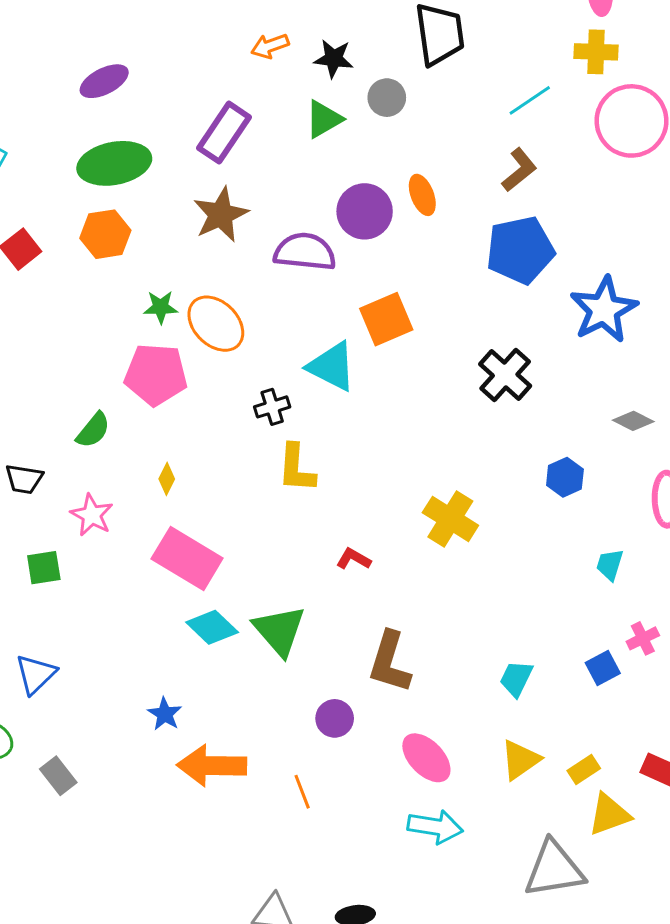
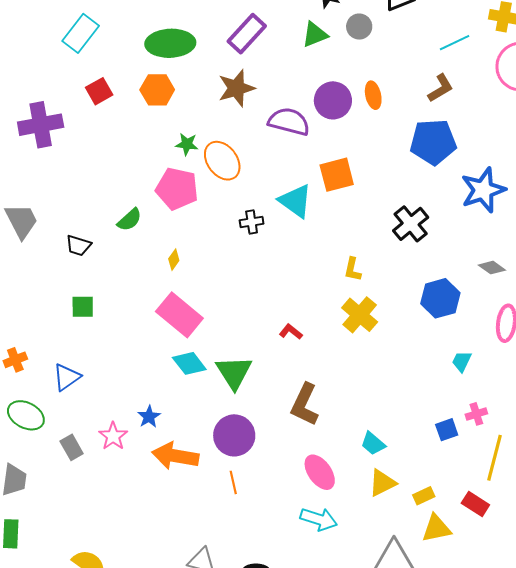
yellow L-shape: (296, 468) -> (353, 269), moved, size x0.7
blue hexagon: (565, 477) -> (440, 298), size x1.5
pink star: (92, 515) -> (113, 436), moved
cyan trapezoid: (516, 679) -> (373, 444), moved, turned -84
purple circle: (335, 718) -> (234, 435), moved, size x1.6

